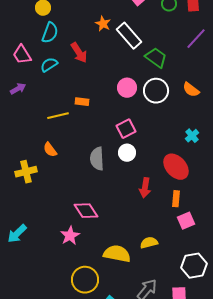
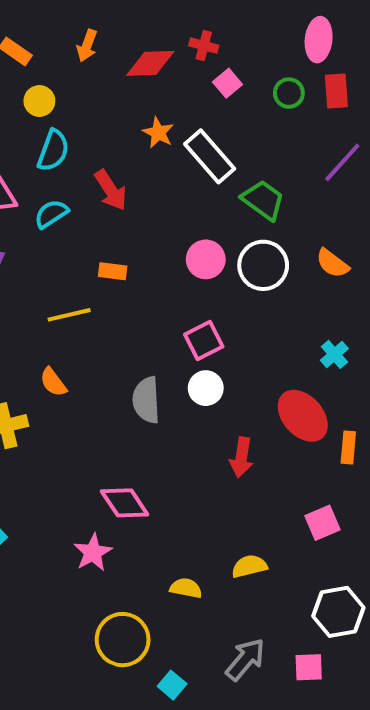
orange rectangle: (82, 102) -> (113, 271), moved
orange rectangle: (176, 199) -> (348, 447), moved
yellow semicircle: (117, 254) -> (186, 588), size x0.6

